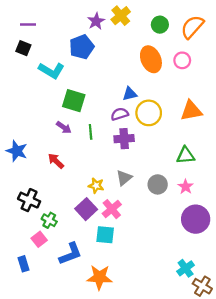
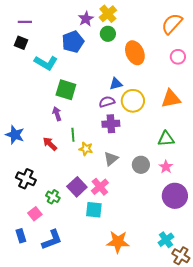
green circle: (160, 25) -> (108, 34), moved
pink circle: (182, 60) -> (178, 57), moved
purple arrow: (64, 127) -> (57, 114), turned -144
green line: (91, 132) -> (73, 135), moved
yellow star: (96, 186) -> (86, 149), moved
green cross: (49, 220) -> (53, 197), moved
blue L-shape: (70, 254) -> (52, 240), moved
orange star: (99, 277) -> (118, 242), moved

